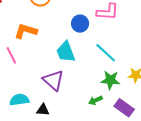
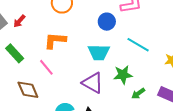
cyan trapezoid: (66, 52) -> (99, 52), turned -55
green star: (110, 80) -> (123, 75), moved

